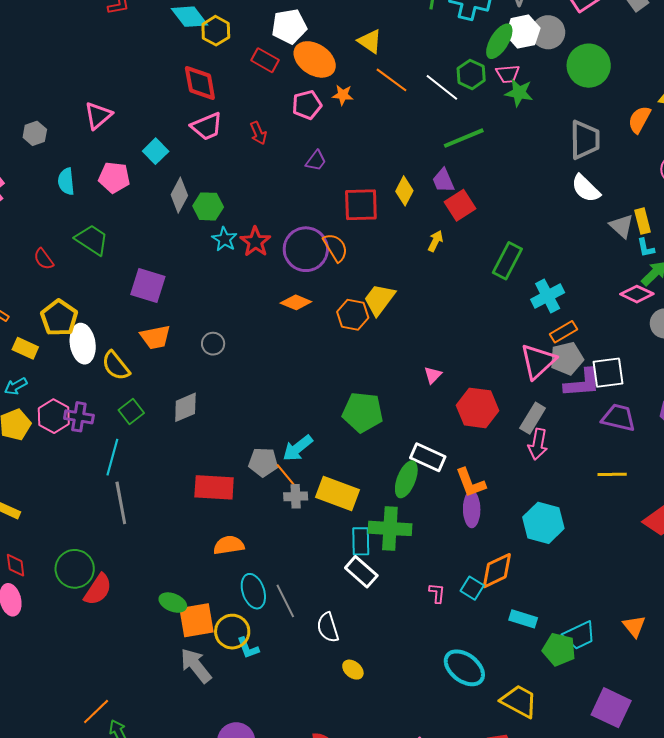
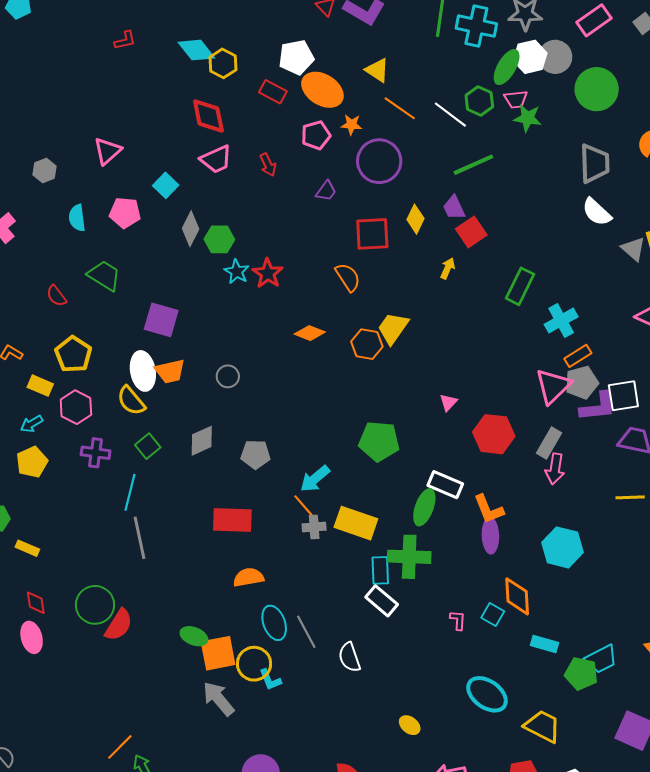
purple circle: (306, 249) -> (379, 161), moved
white ellipse: (83, 344) -> (143, 371), moved
pink hexagon: (54, 416) -> (76, 407), moved
gray pentagon: (263, 462) -> (256, 454), moved
orange diamond: (497, 571) -> (517, 596), turned -66
yellow ellipse: (353, 670) -> (410, 725), moved

